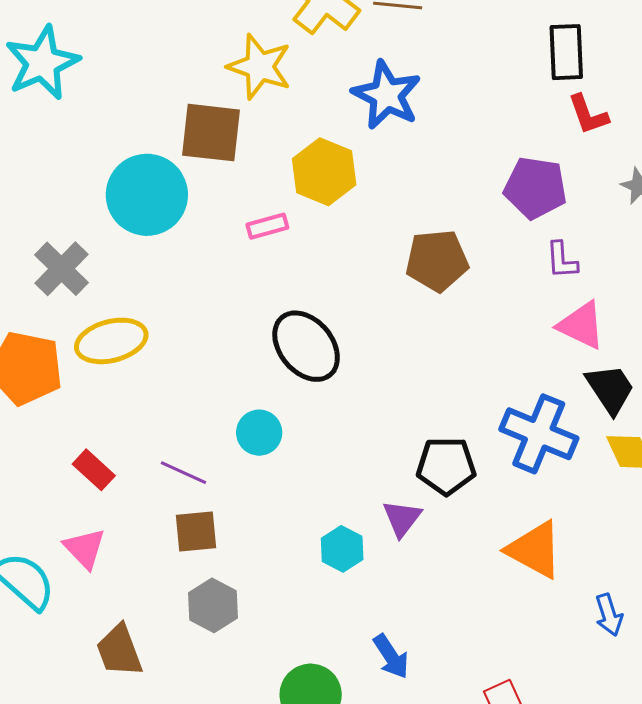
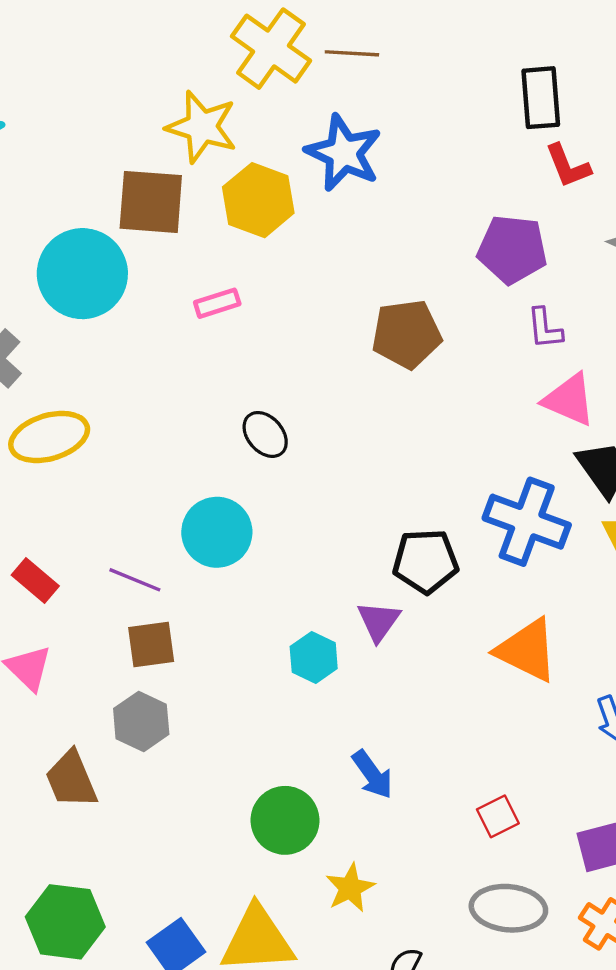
yellow hexagon: (324, 172) -> (258, 200), moved
black ellipse: (306, 346) -> (265, 434), size x0.6
cyan circle: (259, 433) -> (217, 532), size x1.4
gray hexagon: (213, 605) -> (141, 721), moved

